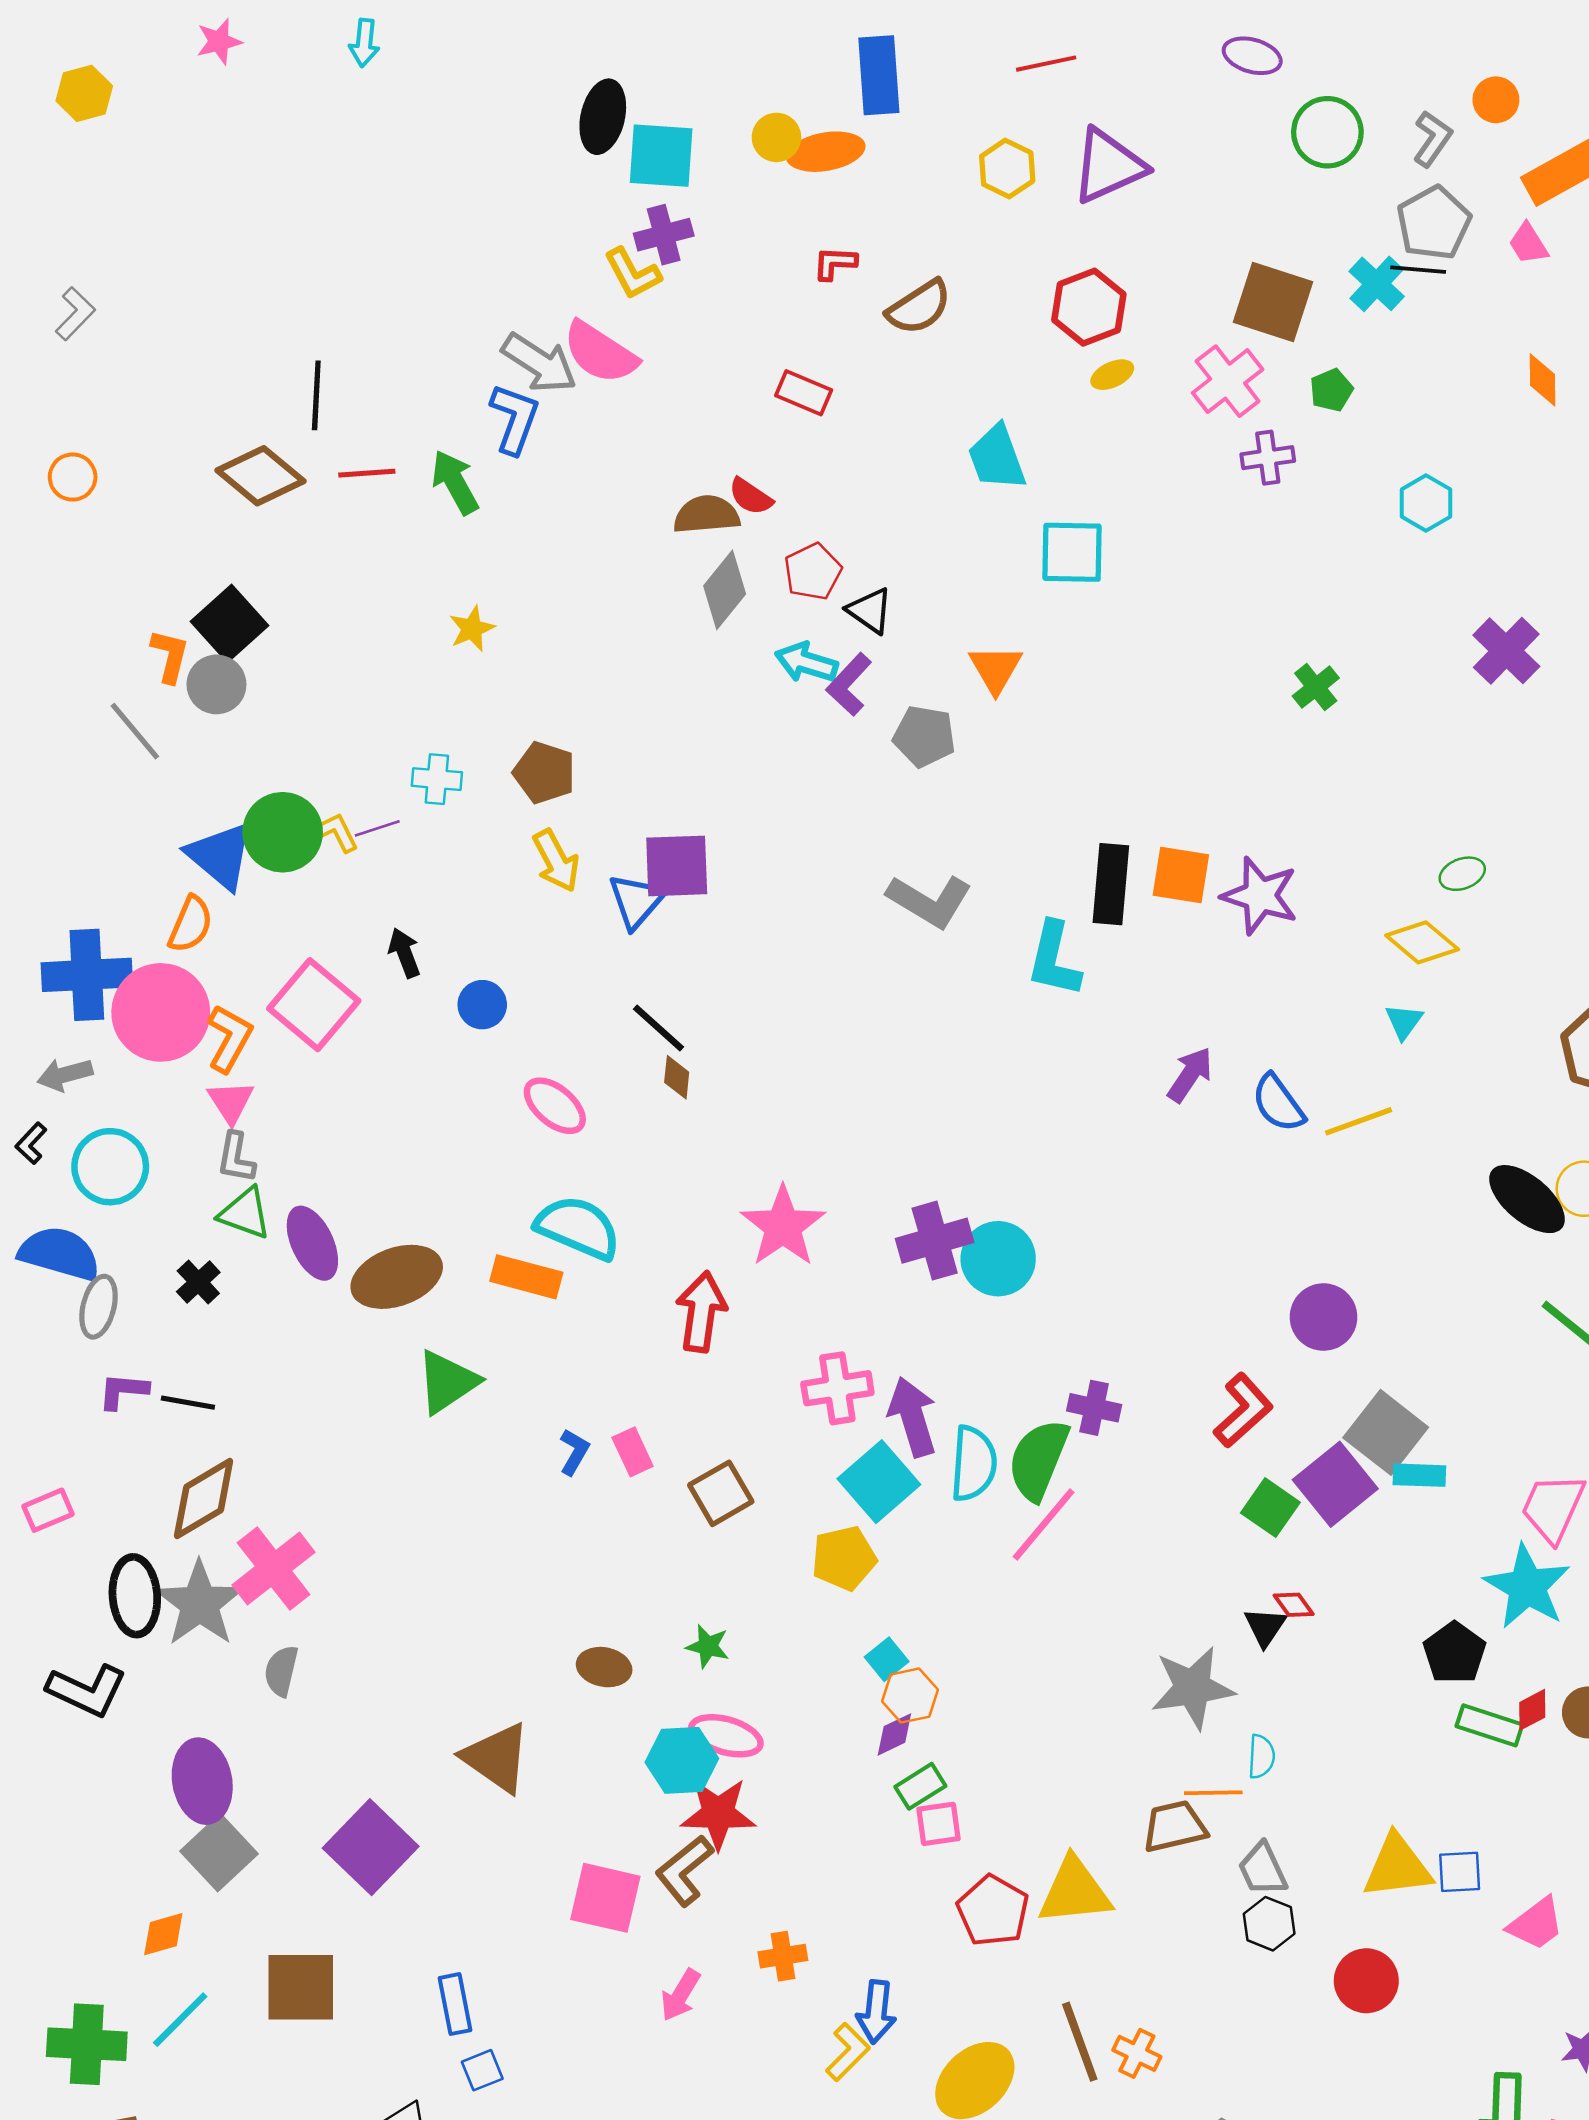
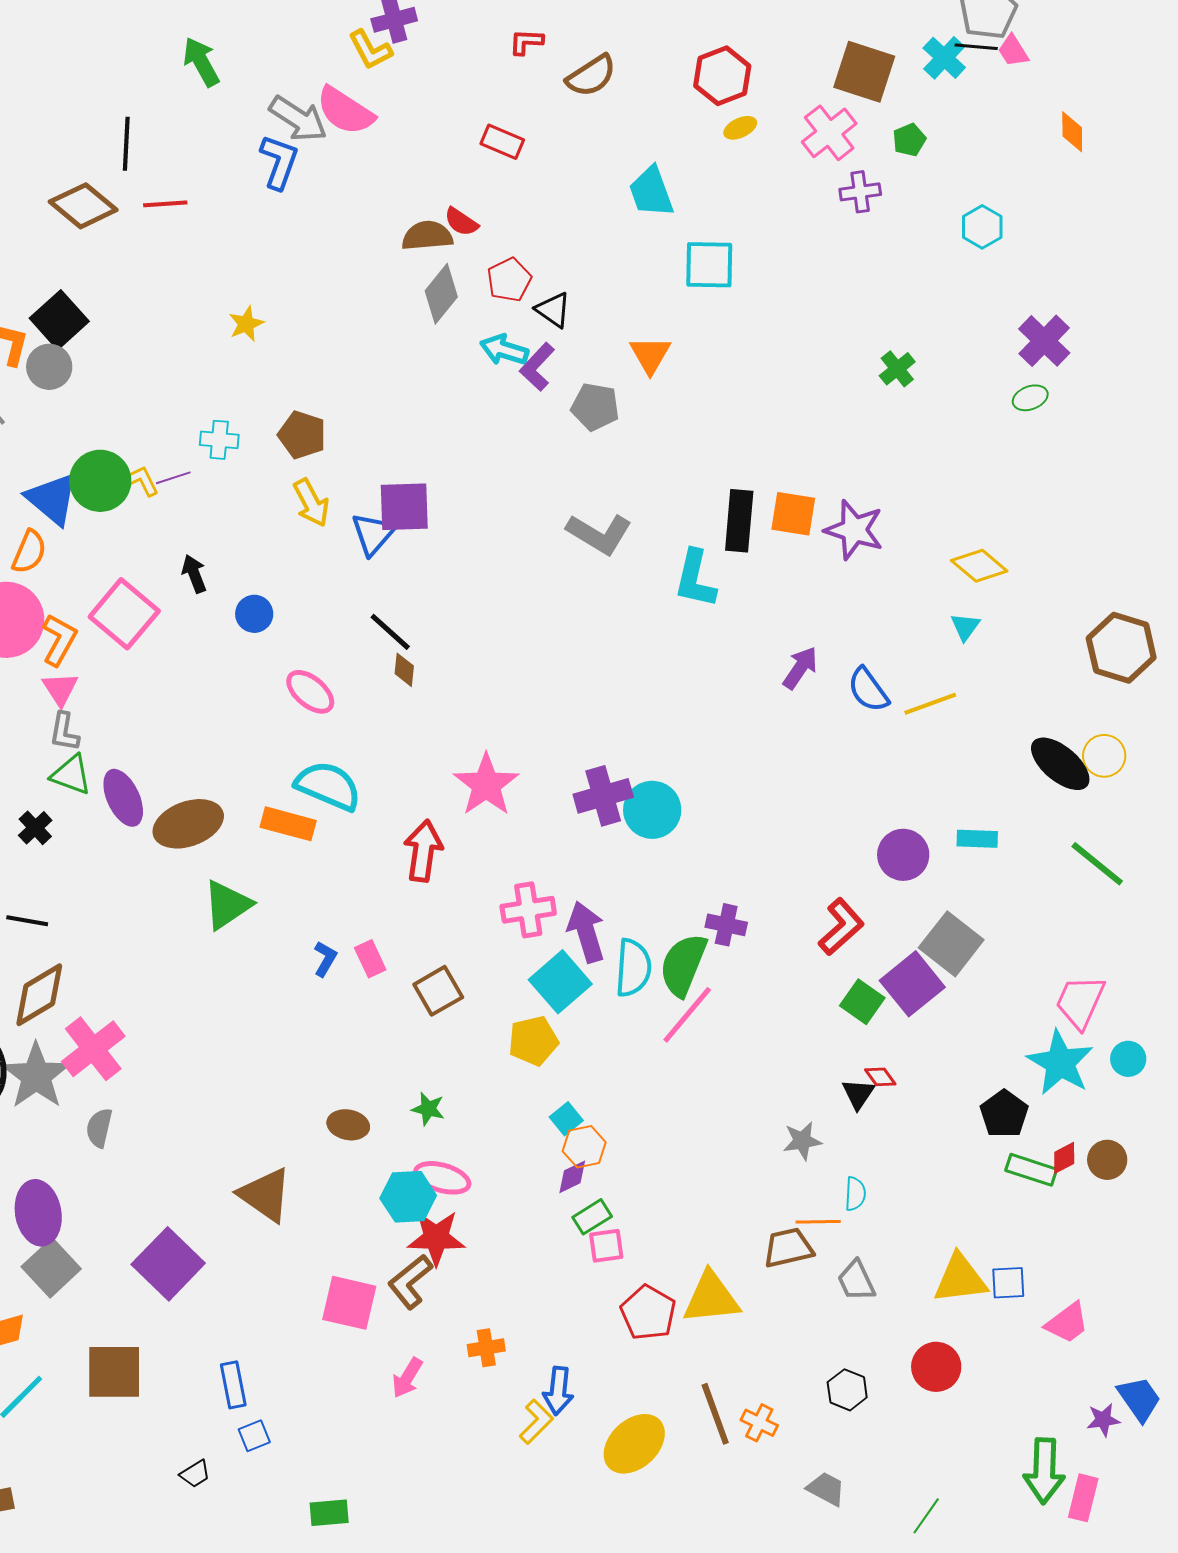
pink trapezoid: (1528, 244) -> (1013, 51), moved
green arrow: (455, 482) -> (201, 62), moved
green ellipse: (1462, 874) -> (1030, 398), moved
cyan rectangle: (1419, 1475) -> (977, 839), moved
gray star: (1193, 1688) -> (802, 1141), size x0.6
black hexagon: (1269, 1924) -> (847, 1390), moved

